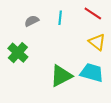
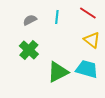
green cross: (18, 53) -> (29, 50), moved

